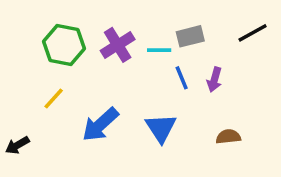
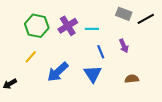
gray rectangle: (190, 36) -> (124, 14), moved, turned 35
blue line: (182, 78) -> (101, 52), moved
purple arrow: (214, 80) -> (124, 46), turned -40

